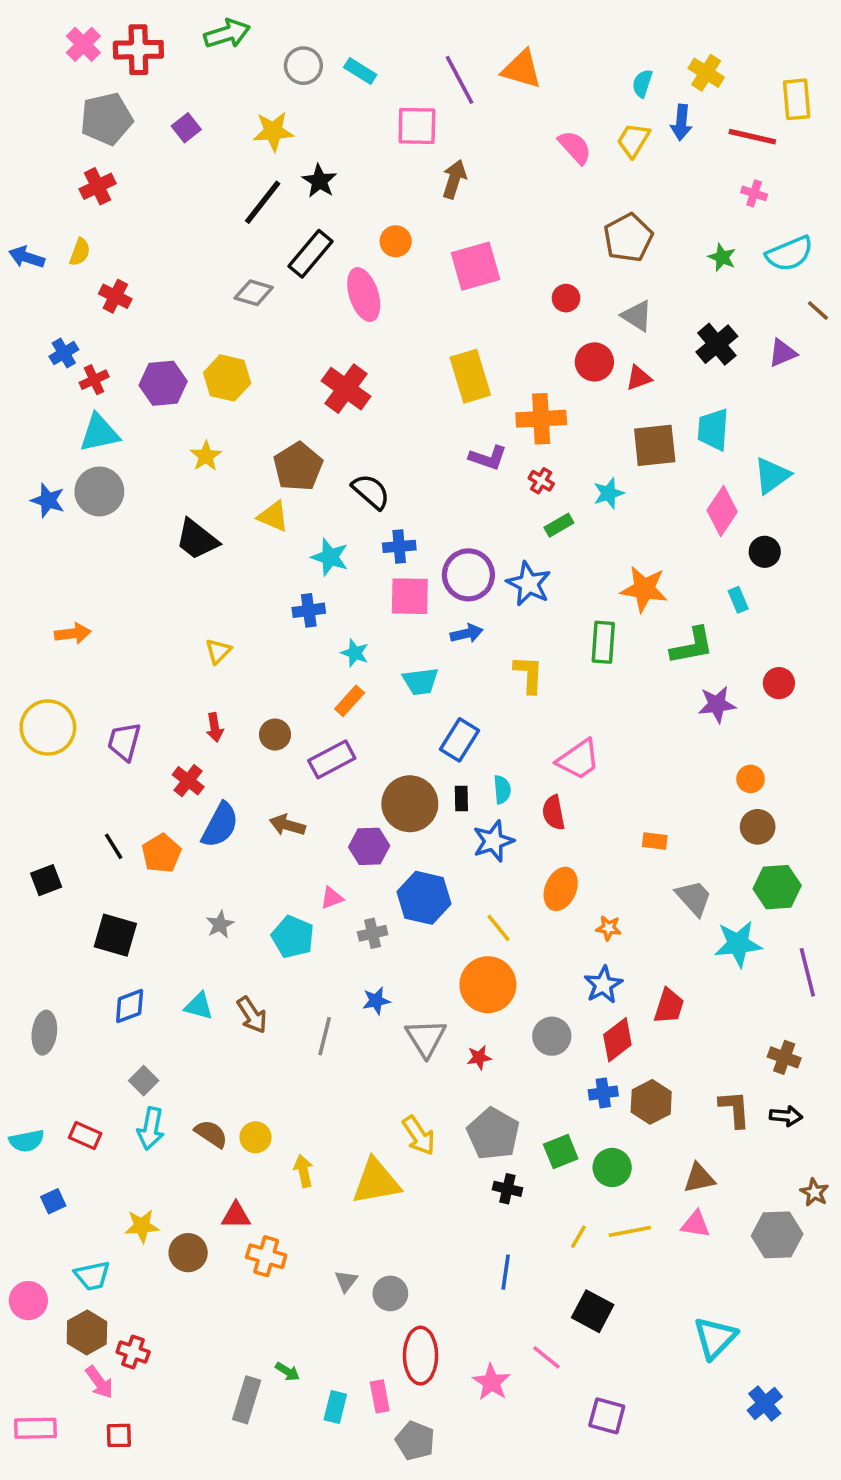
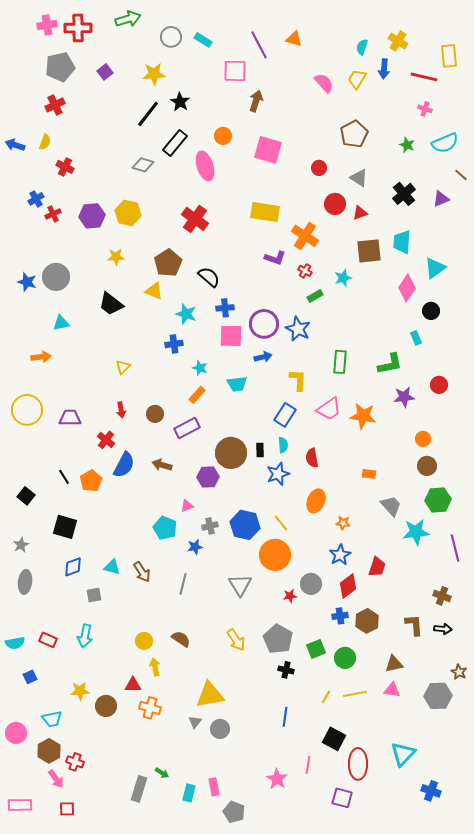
pink cross: (83, 44) -> (47, 25), turned 36
orange triangle: (522, 69) -> (294, 39), size x0.7
pink square: (476, 266) -> (268, 150), turned 32
yellow rectangle: (470, 376) -> (265, 212), turned -64
orange cross: (541, 419) -> (305, 236), turned 36
cyan triangle: (99, 433) -> (61, 323), moved, size x0.7
yellow star: (206, 456) -> (116, 257), turned 30
orange star: (644, 589) -> (363, 416), moved
blue rectangle: (460, 740) -> (285, 415), moved
purple trapezoid: (124, 742) -> (70, 418), turned 75
pink trapezoid: (578, 759) -> (329, 409), moved
black square: (46, 880) -> (26, 496), turned -30
blue hexagon: (424, 898) -> (245, 525), moved
gray star: (220, 924) -> (21, 545), moved
blue star: (376, 1001) -> (195, 547), moved
red star: (479, 1057) -> (290, 596), moved
gray square: (144, 1081) -> (94, 595), moved, turned 35
brown semicircle: (211, 1134) -> (181, 639), moved
yellow arrow: (303, 1171) -> (155, 667), moved
yellow triangle: (376, 1182) -> (210, 695), moved
red ellipse: (420, 1356) -> (358, 764), moved
pink line: (546, 1357) -> (308, 765), turned 60
blue cross: (765, 1403) -> (431, 791), turned -30

